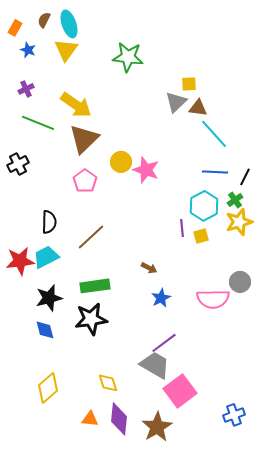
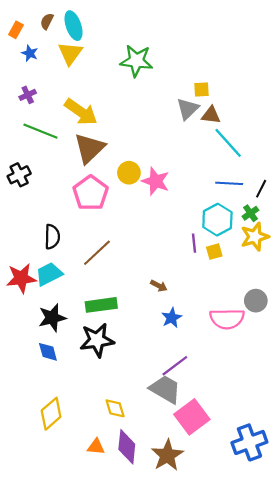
pink pentagon: (85, 181) -> (91, 193), size x1.4
blue cross: (234, 415) -> (249, 442), size x1.5

